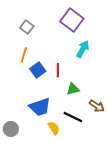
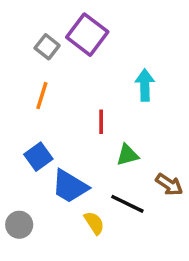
purple square: (72, 20) -> (87, 35), moved
cyan arrow: (83, 49) -> (145, 85), turned -30
blue square: (38, 70) -> (38, 157), moved
blue trapezoid: (40, 107) -> (70, 186), turned 50

